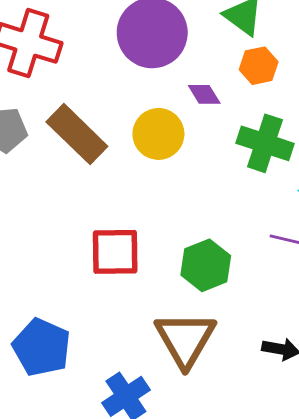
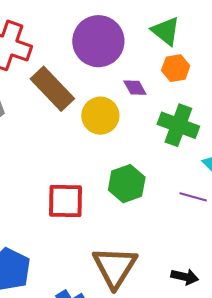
brown rectangle: (77, 134) -> (52, 89), moved
green hexagon: (206, 265) -> (127, 184), moved

